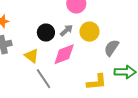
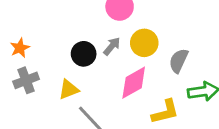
pink diamond: (64, 54) -> (134, 83), moved
yellow triangle: (32, 56) -> (69, 89), turned -49

